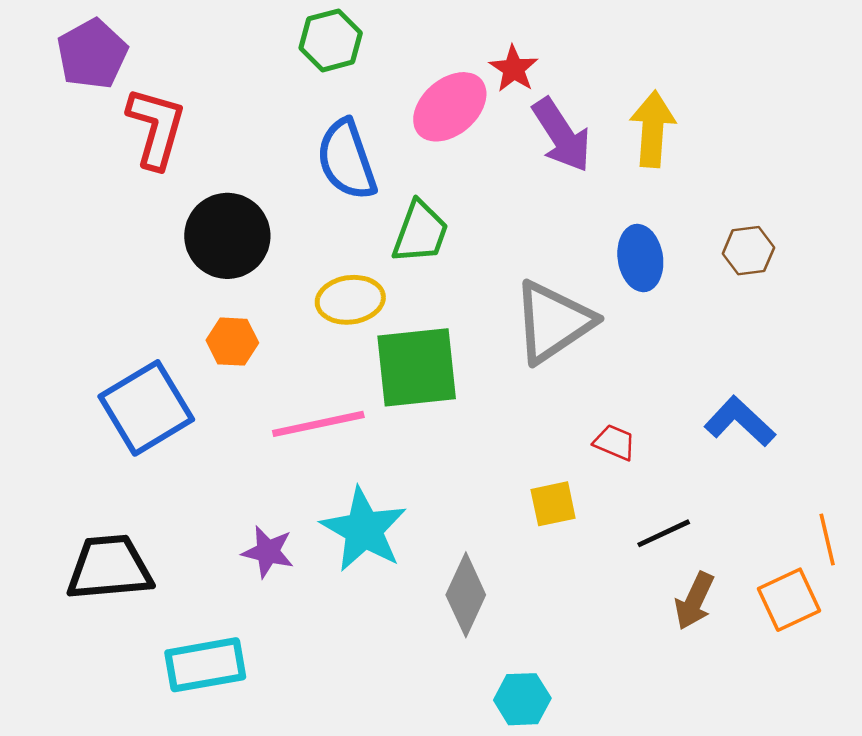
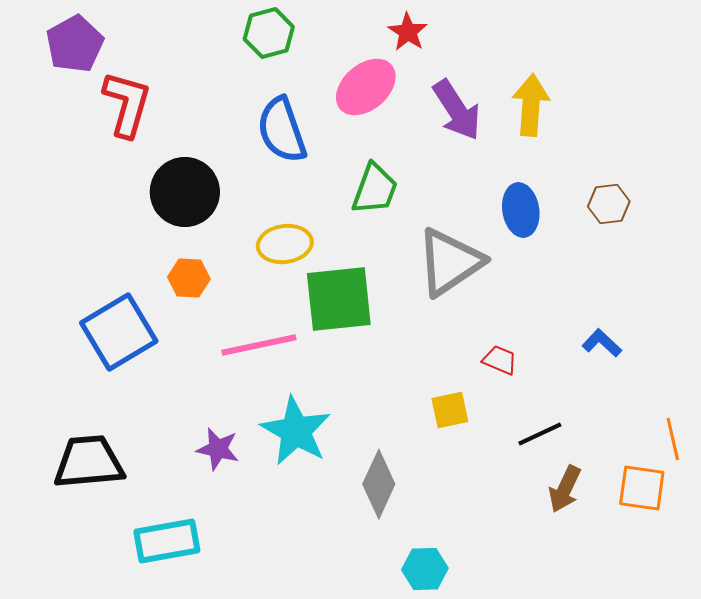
red star: (514, 69) -> (408, 32), moved
green trapezoid: (420, 232) -> (375, 189), moved
blue L-shape: (740, 421) -> (602, 343), size x0.7
orange square: (789, 600) -> (642, 488), turned 33

